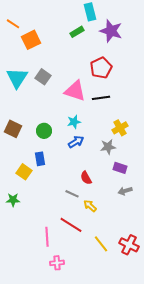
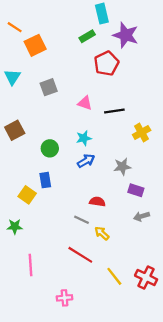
red pentagon: (101, 68) -> (106, 63), moved
gray square: (43, 77) -> (49, 87), turned 35
cyan triangle: (17, 78) -> (12, 77), moved, size x0.7
pink triangle: (75, 91) -> (85, 103), size x0.6
yellow cross: (120, 128) -> (142, 133), moved
brown square: (13, 129) -> (15, 130), moved, turned 36
red semicircle: (86, 178) -> (97, 202), turned 128
pink line: (47, 237) -> (31, 265), moved

